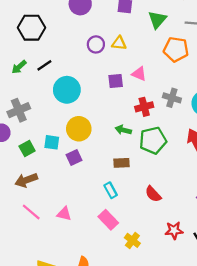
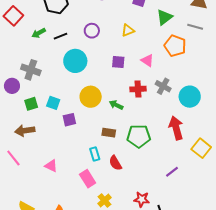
yellow triangle: (119, 43) -> (128, 30), turned -40
purple circle: (96, 44) -> (92, 31), moved
pink triangle: (139, 74) -> (147, 60), moved
gray cross: (19, 110) -> (31, 70), turned 30
yellow circle: (79, 129) -> (91, 97), moved
green pentagon: (153, 140) -> (139, 136), moved
red semicircle: (153, 194) -> (115, 163), moved
pink line: (31, 212) -> (13, 158), moved

